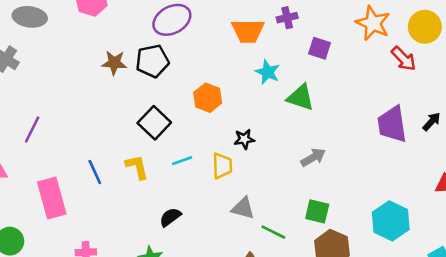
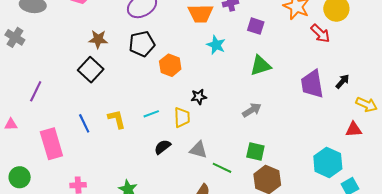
black pentagon: (152, 61) -> (142, 44), moved
green triangle: (301, 97) -> (260, 66), moved, turned -35
black square: (154, 123) -> (91, 70), moved
black semicircle: (170, 217) -> (163, 147), moved
cyan hexagon: (391, 221) -> (328, 162), moved

